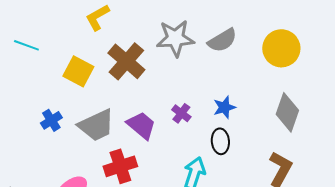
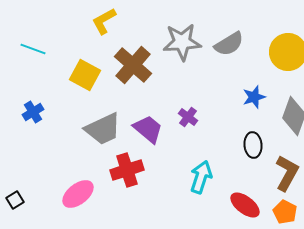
blue star: (224, 107) -> (254, 97), moved
blue cross: (51, 120) -> (33, 112), moved
black ellipse: (220, 141) -> (253, 145), moved

